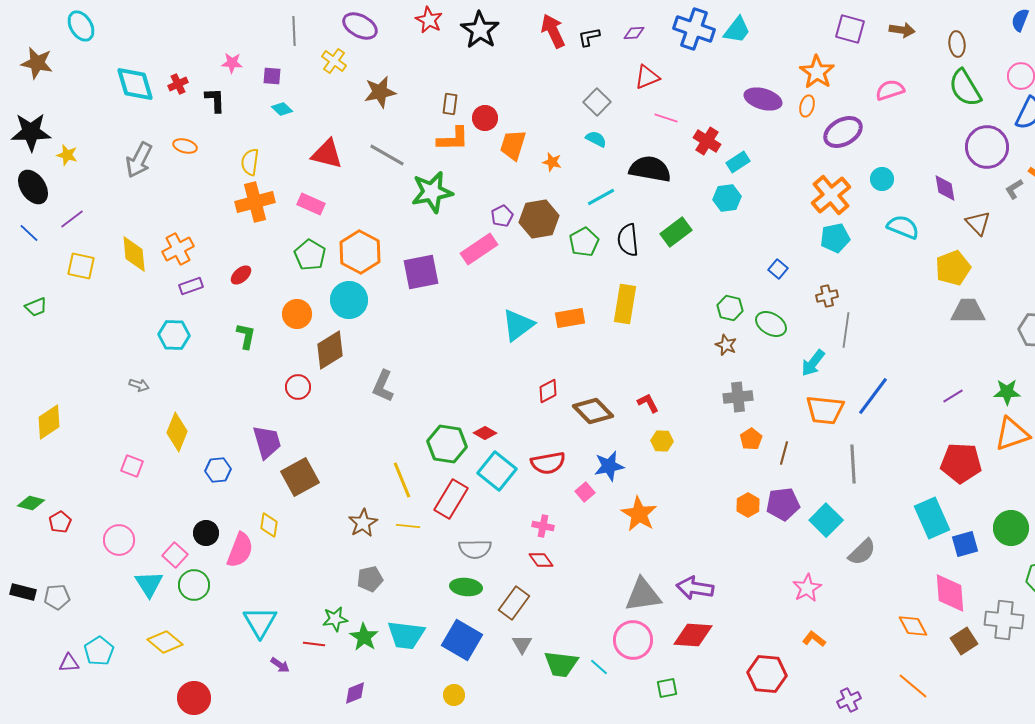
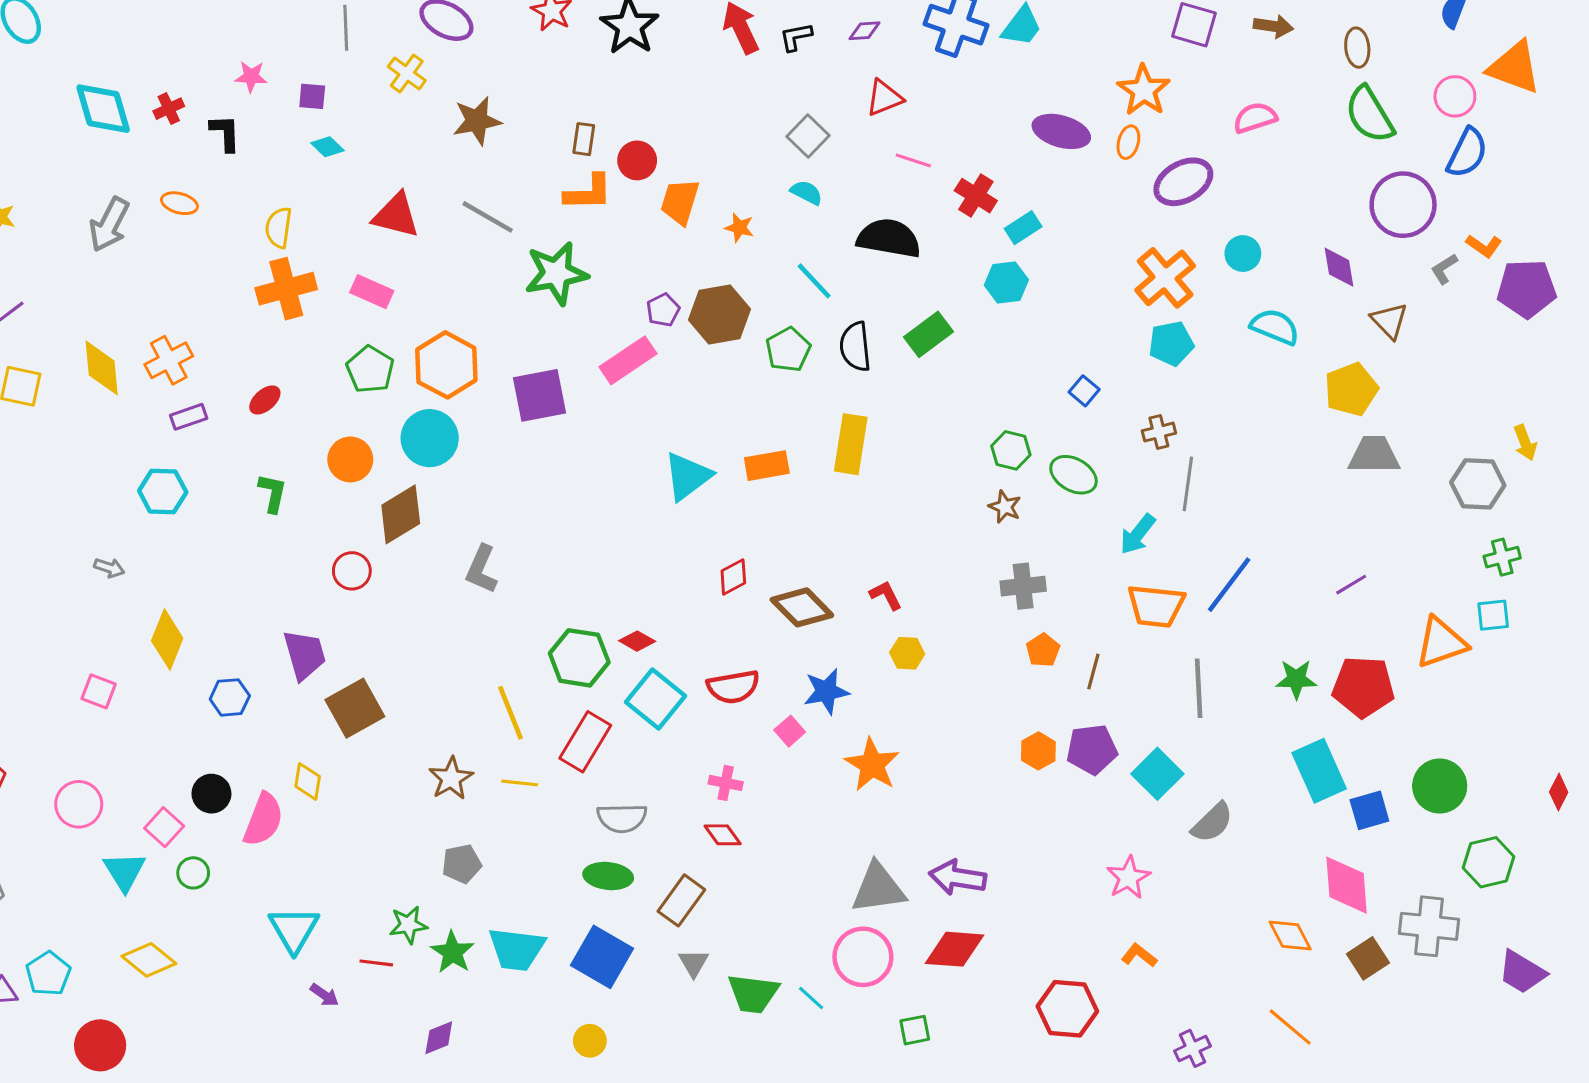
cyan line: (601, 197) -> (814, 281), turned 76
green star: (1007, 392) -> (1296, 679), moved
green circle: (194, 585) -> (193, 873), size x0.7
red circle: (194, 698) -> (100, 1045), moved

